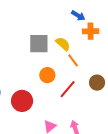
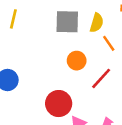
yellow semicircle: (63, 44) -> (97, 23), turned 63
red circle: (22, 101) -> (59, 104), moved

